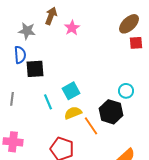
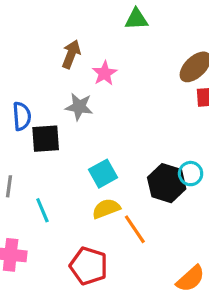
gray star: (27, 31) -> (79, 107), moved
cyan line: (48, 102) -> (42, 210), moved
black hexagon: (111, 112) -> (167, 183), moved

